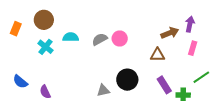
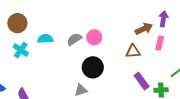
pink rectangle: (193, 48) -> (160, 43), moved
black circle: (127, 80) -> (93, 67), moved

